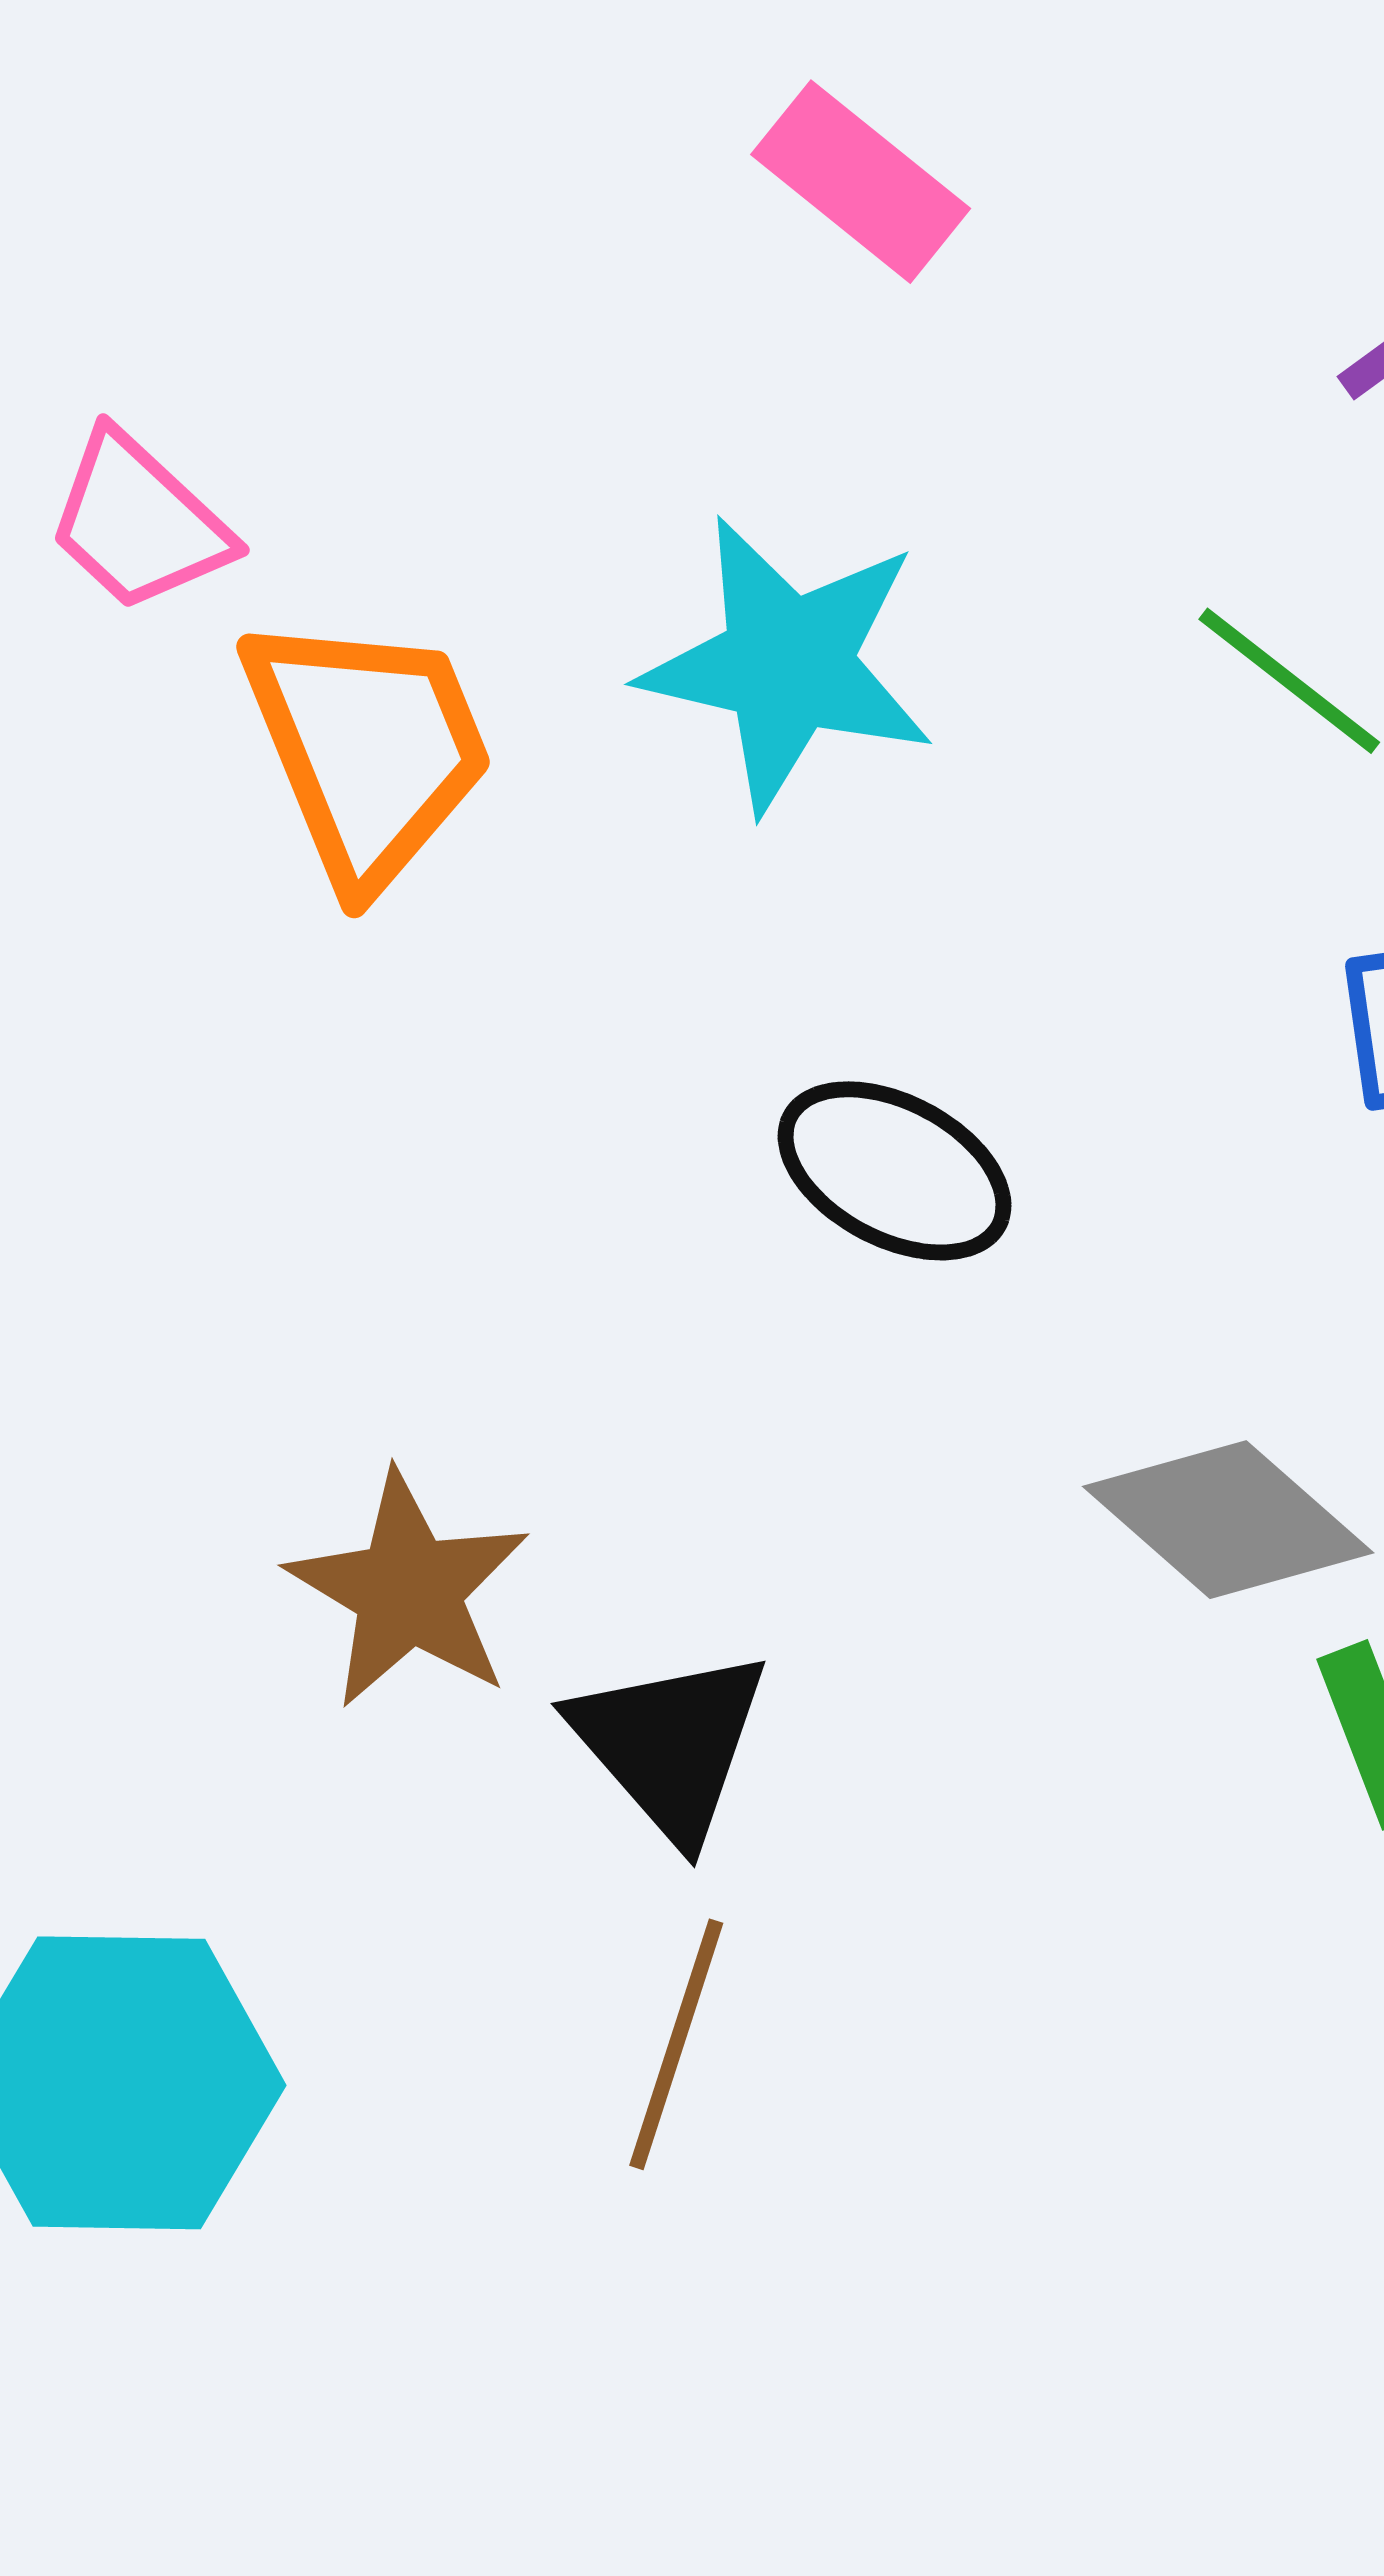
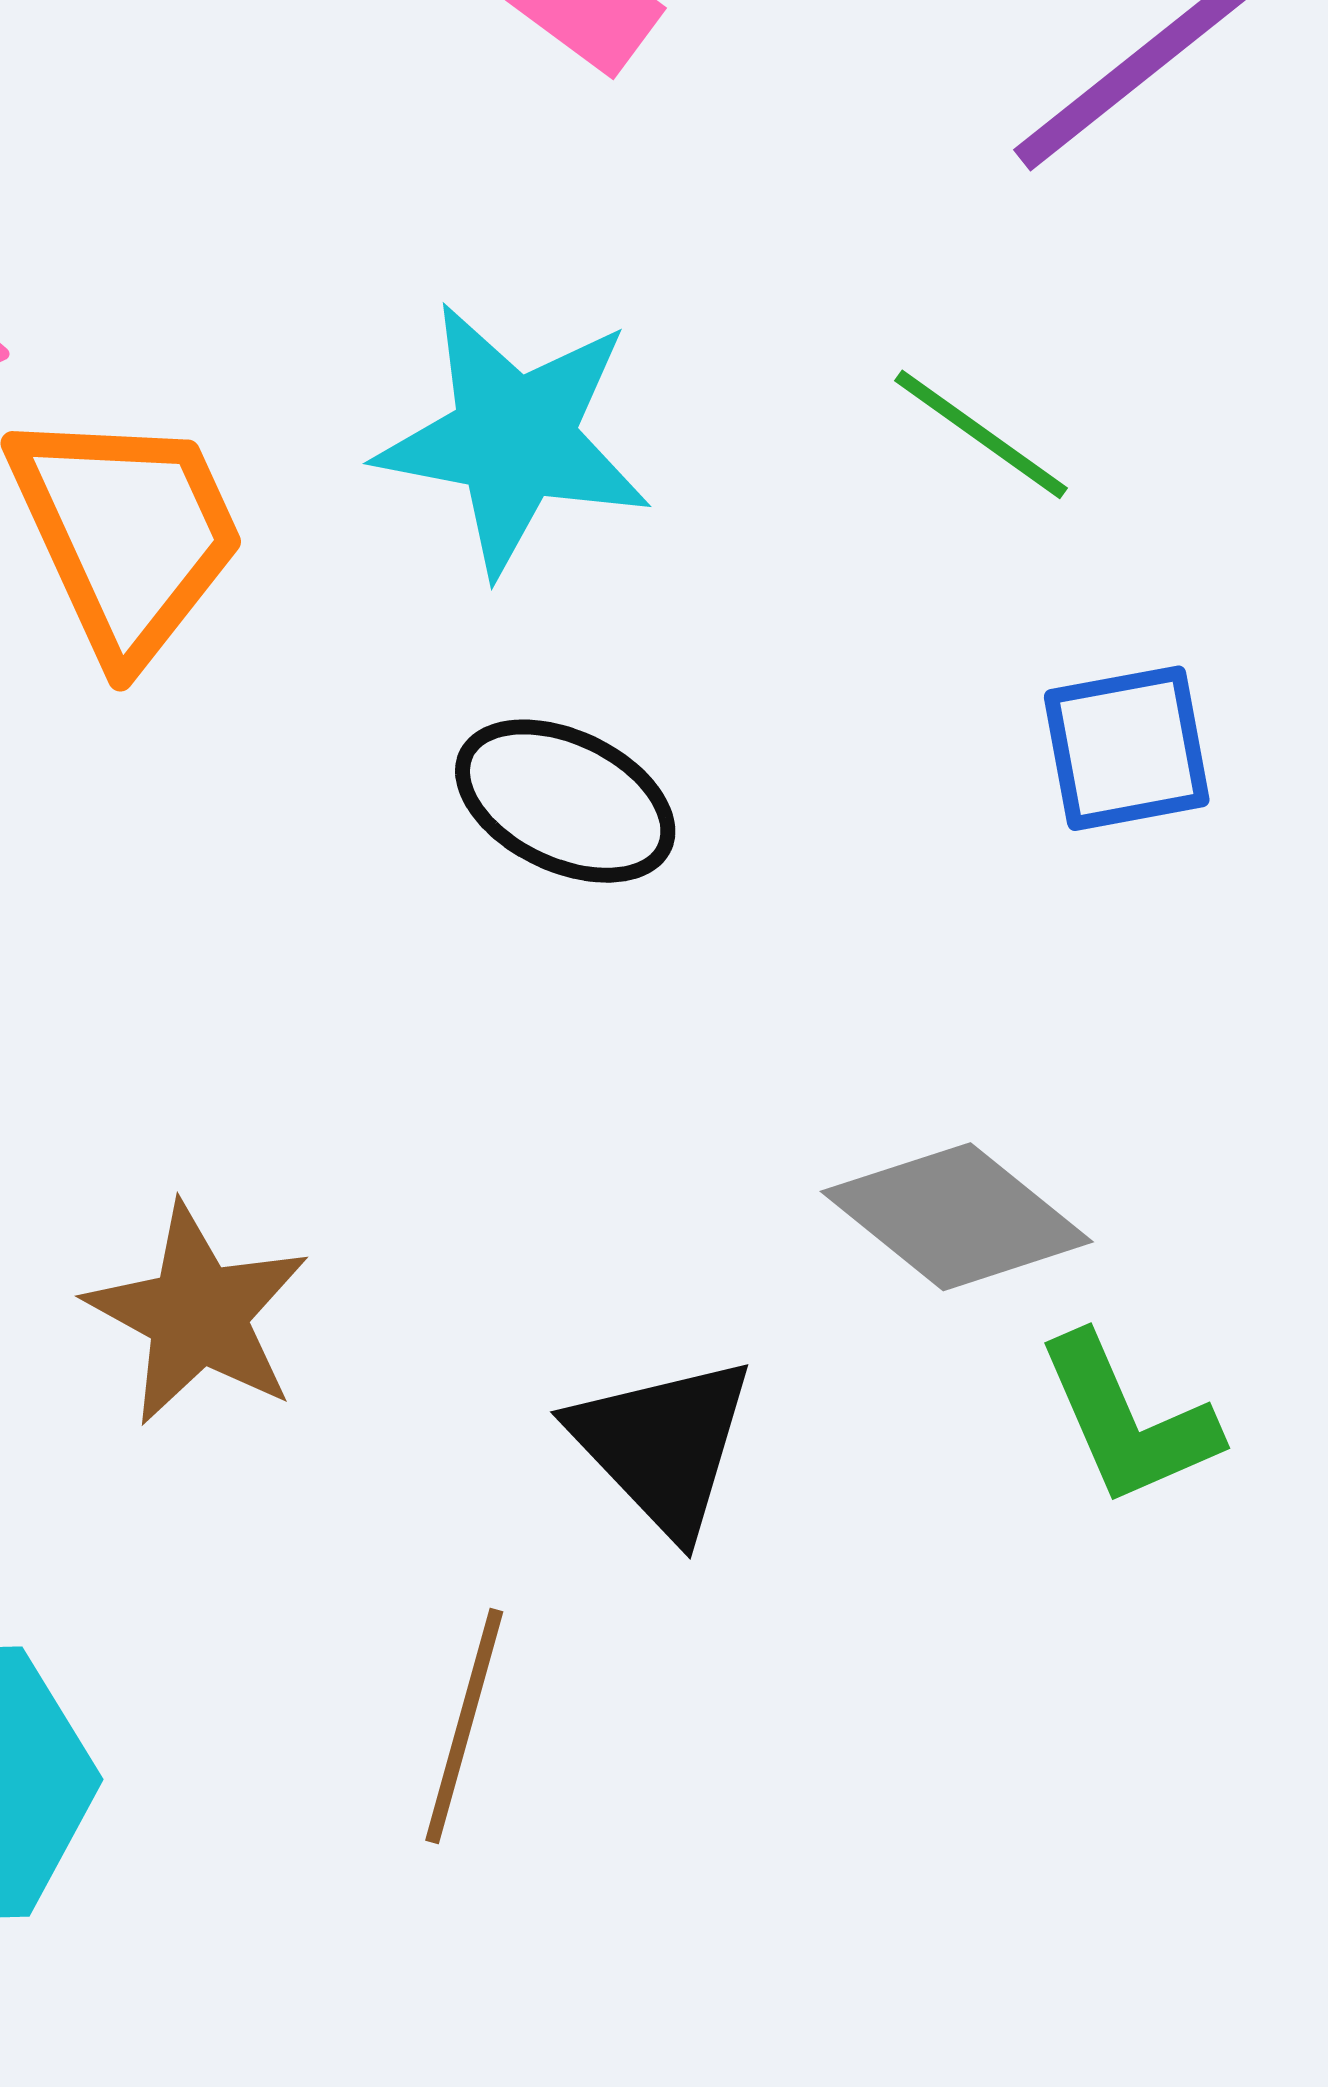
black ellipse: (895, 1171) -> (565, 801), moved
black triangle: (670, 1744) -> (663, 1445), moved

